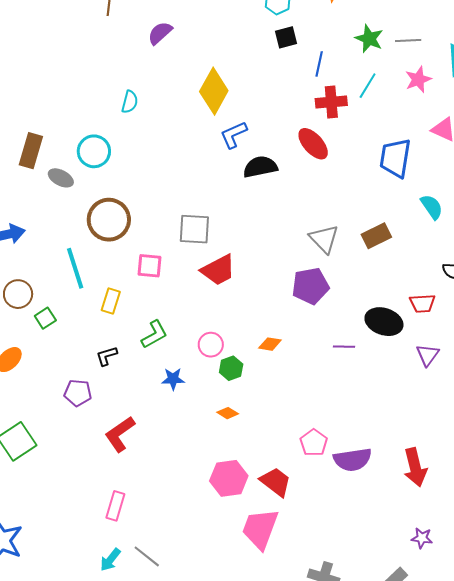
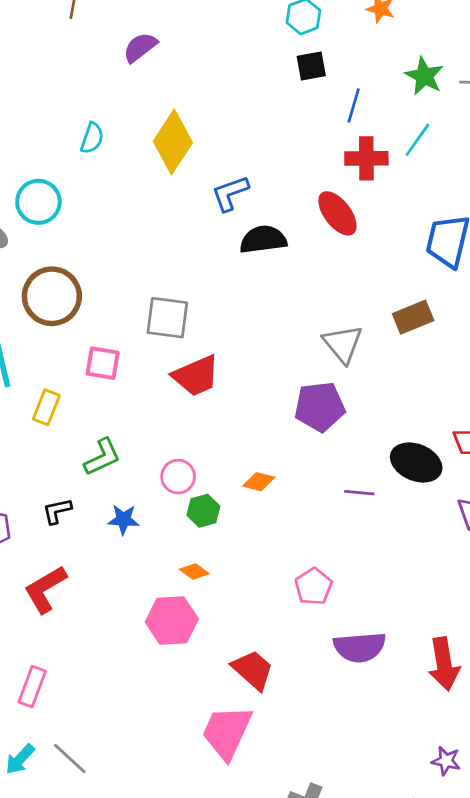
yellow diamond: (214, 91) -> (173, 142), moved
brown rectangle: (376, 236) -> (413, 317), moved
black L-shape: (107, 356) -> (57, 511), moved
pink pentagon: (314, 443) -> (313, 587), moved
pink hexagon: (229, 478) -> (172, 621), moved

